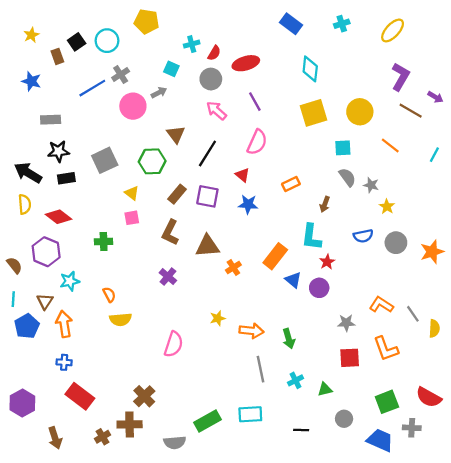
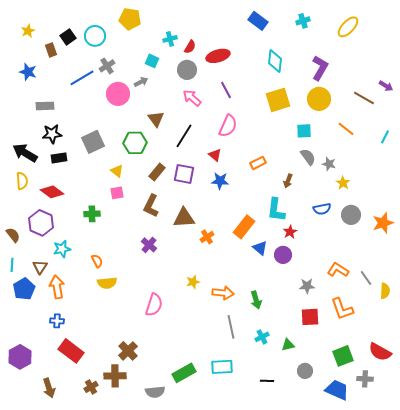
purple L-shape: (400, 77) -> (320, 68), moved

